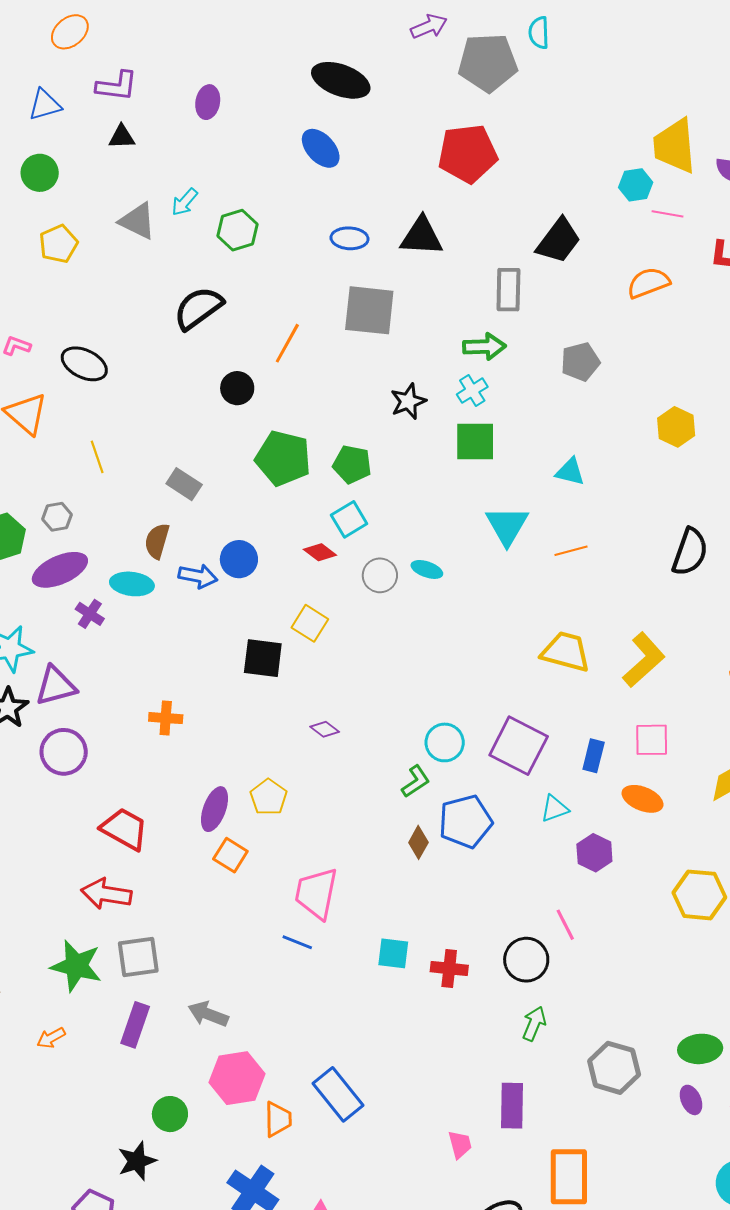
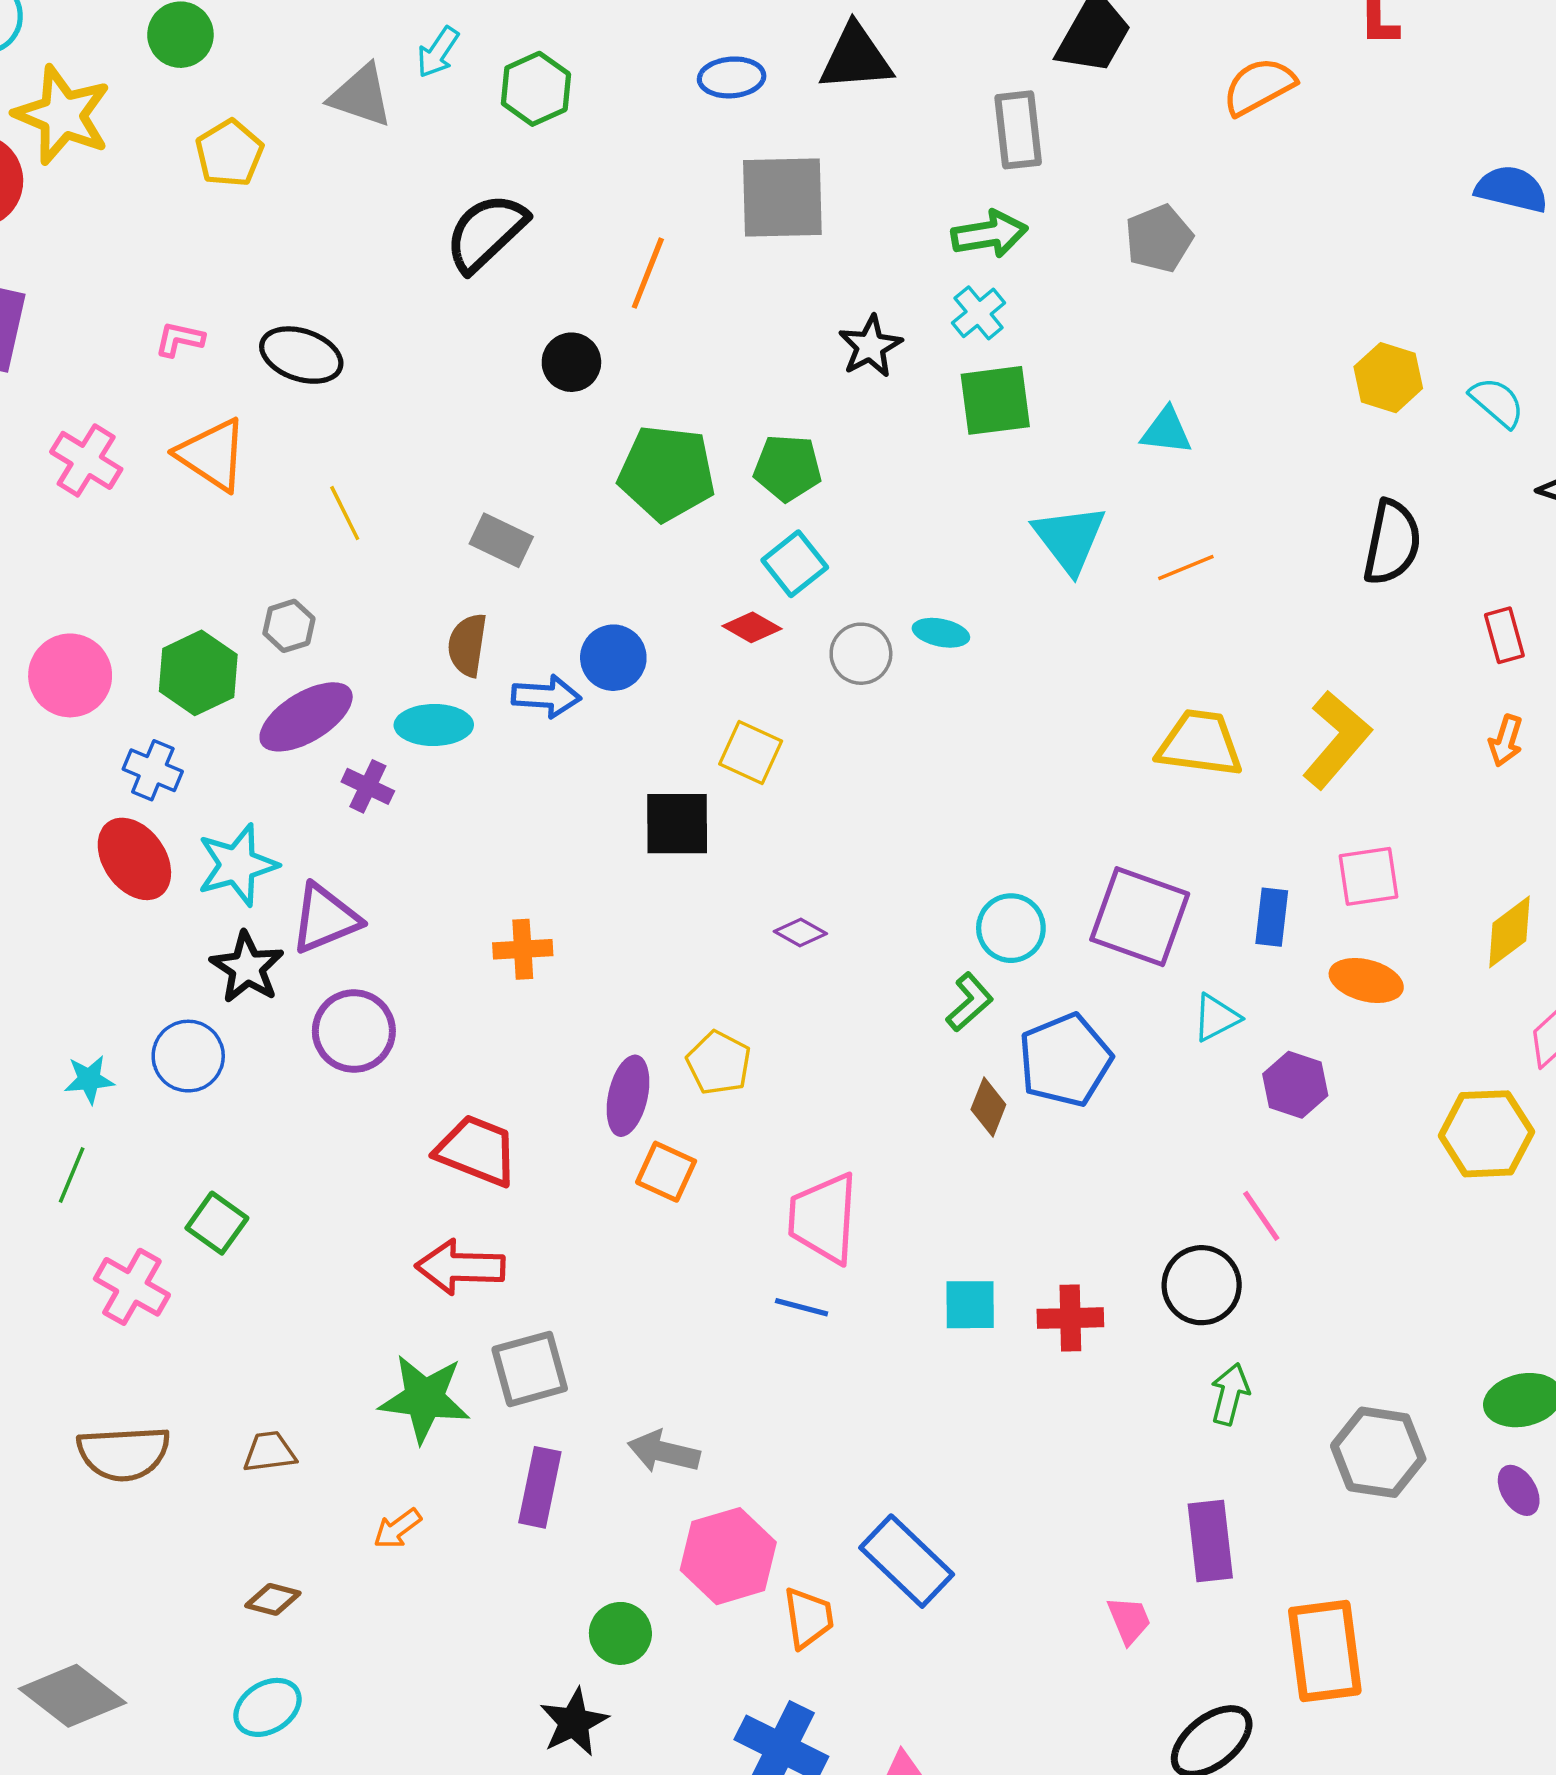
yellow hexagon: (676, 427) -> (1388, 378), moved

